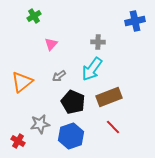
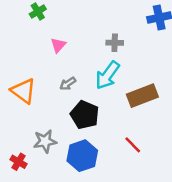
orange triangle: (22, 82) -> (23, 91), turned -45
brown rectangle: (109, 97) -> (142, 96), moved

